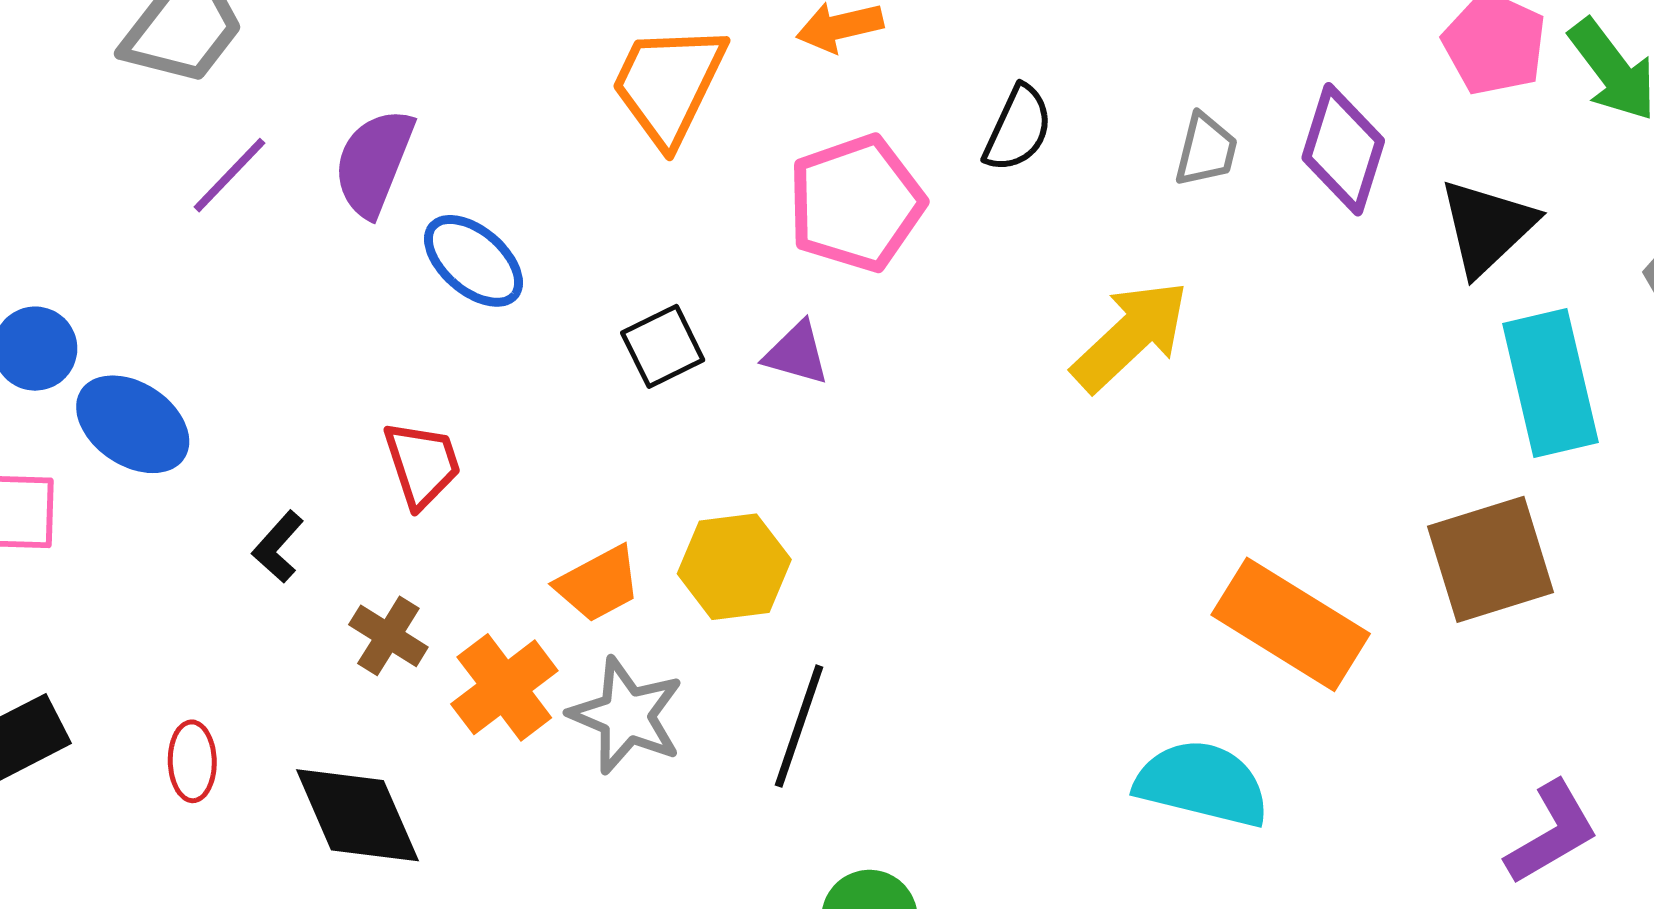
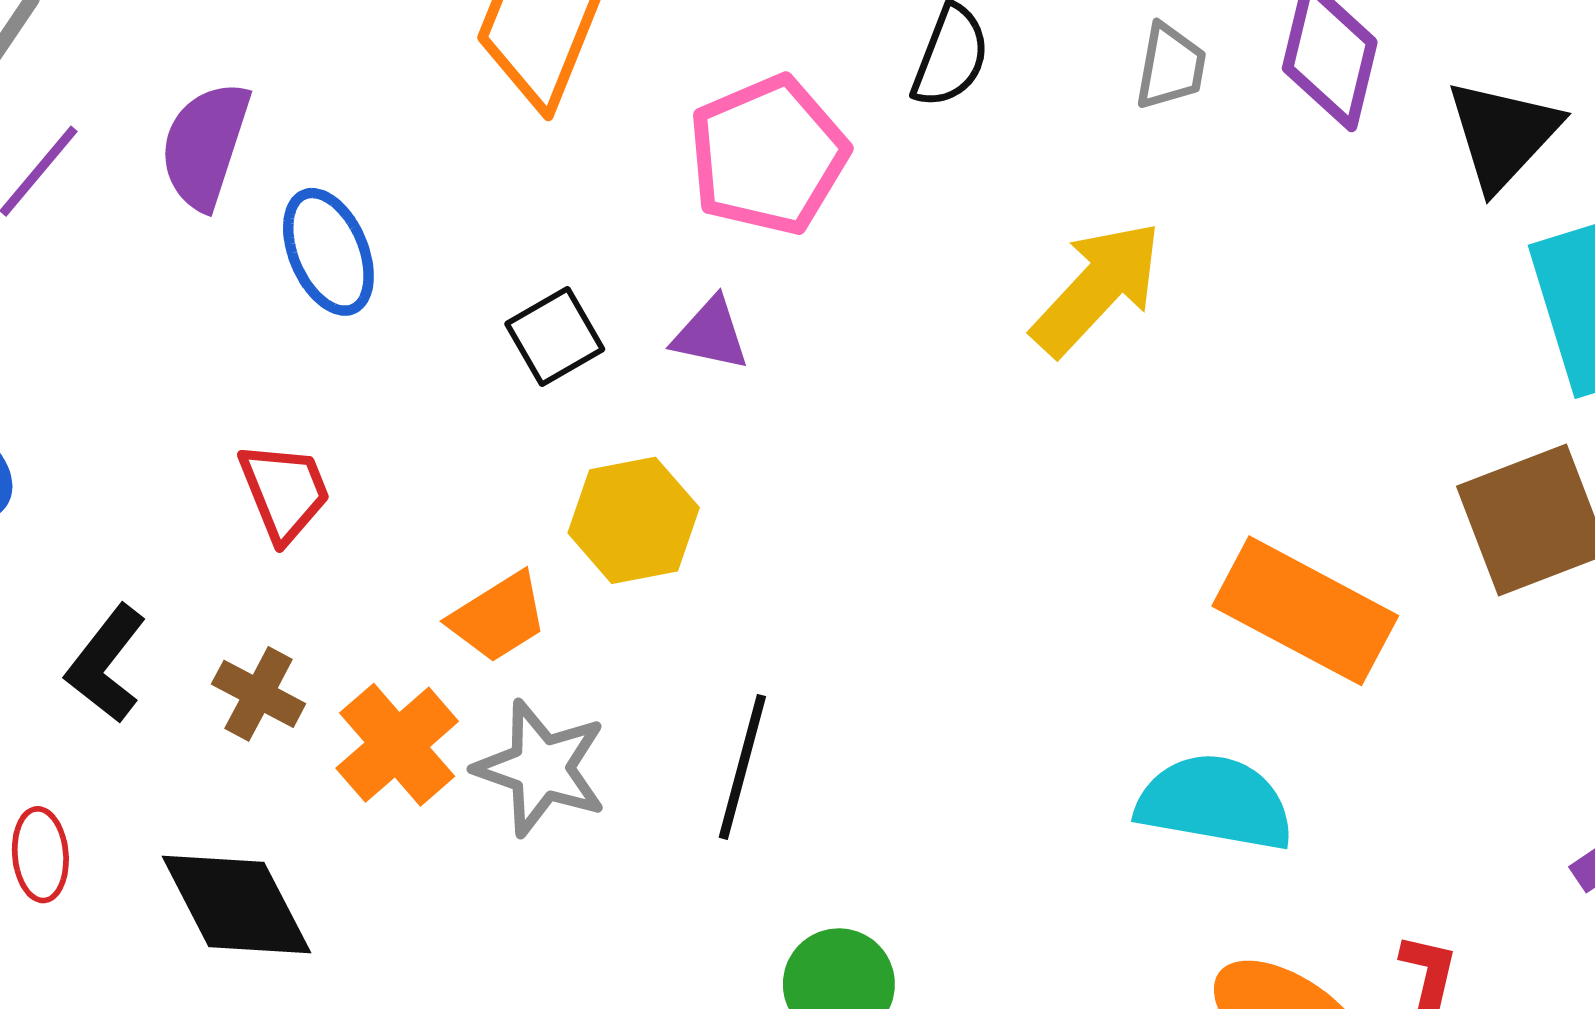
blue ellipse: (474, 261) -> (328, 252), turned 30
black L-shape: (278, 547) -> (106, 664), moved, size x1.4
yellow hexagon: (734, 567) -> (634, 520), moved

